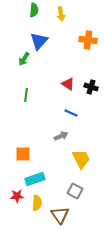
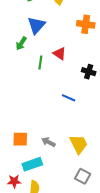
red triangle: (68, 84) -> (59, 54), moved
green line: (26, 95) -> (40, 63), moved
gray arrow: (61, 136) -> (48, 142), moved, turned -128
gray square: (75, 191) -> (83, 176), moved

